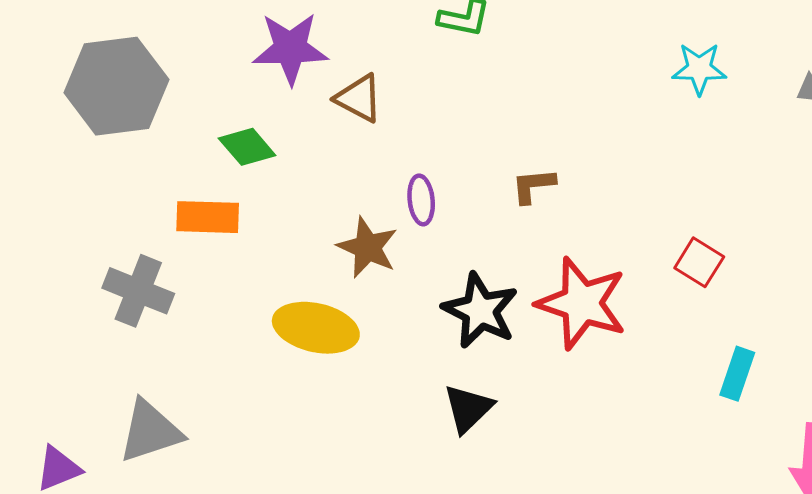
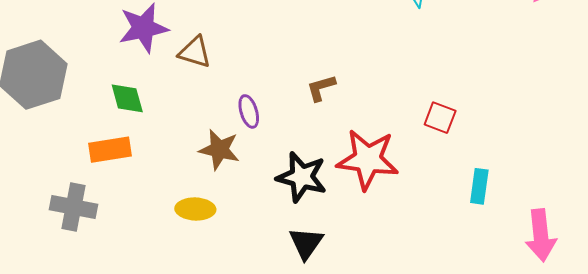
green diamond: (247, 147) -> (127, 98), turned 36
yellow ellipse: (316, 328) -> (195, 209), size x0.7

